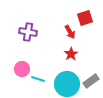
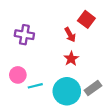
red square: (85, 18) -> (86, 19), turned -35
cyan line: (38, 79) -> (35, 86), turned -32

